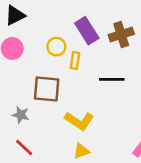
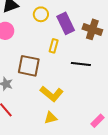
brown cross: (121, 35) -> (92, 29), turned 30
yellow circle: (56, 47) -> (41, 14), moved

